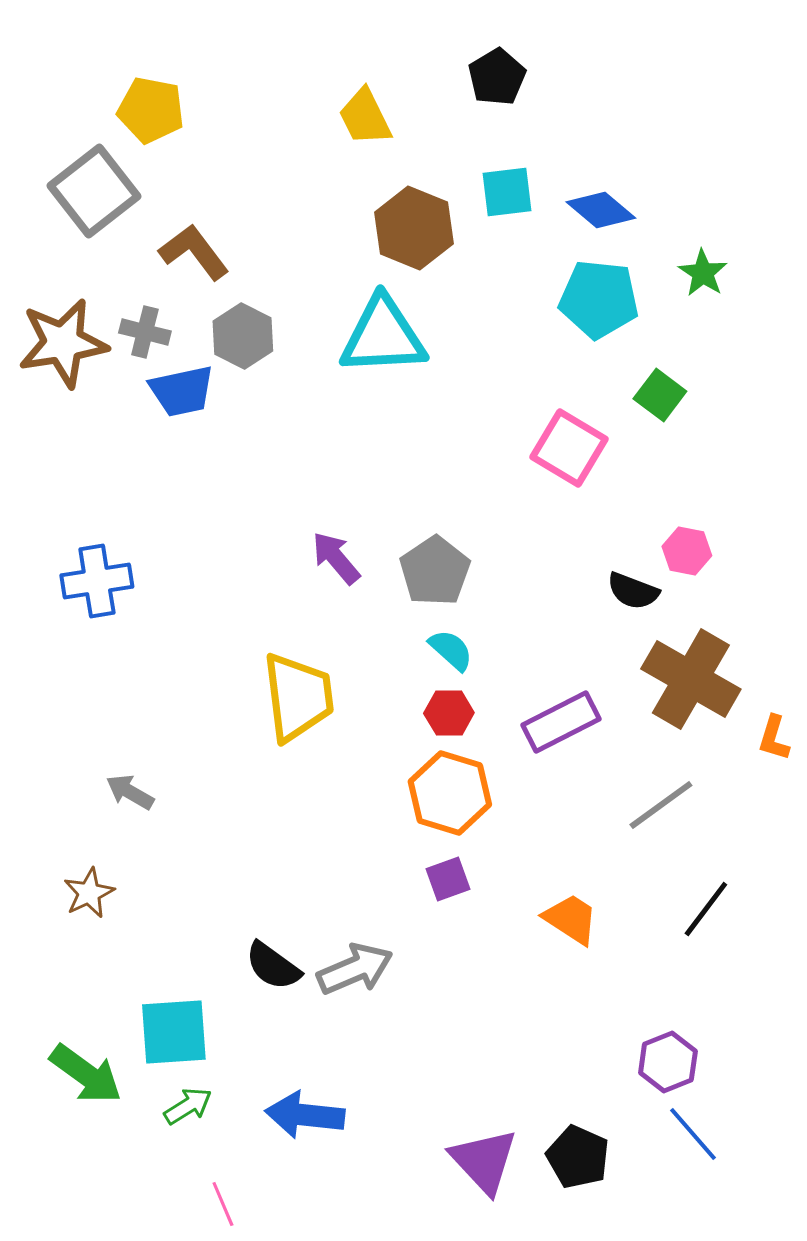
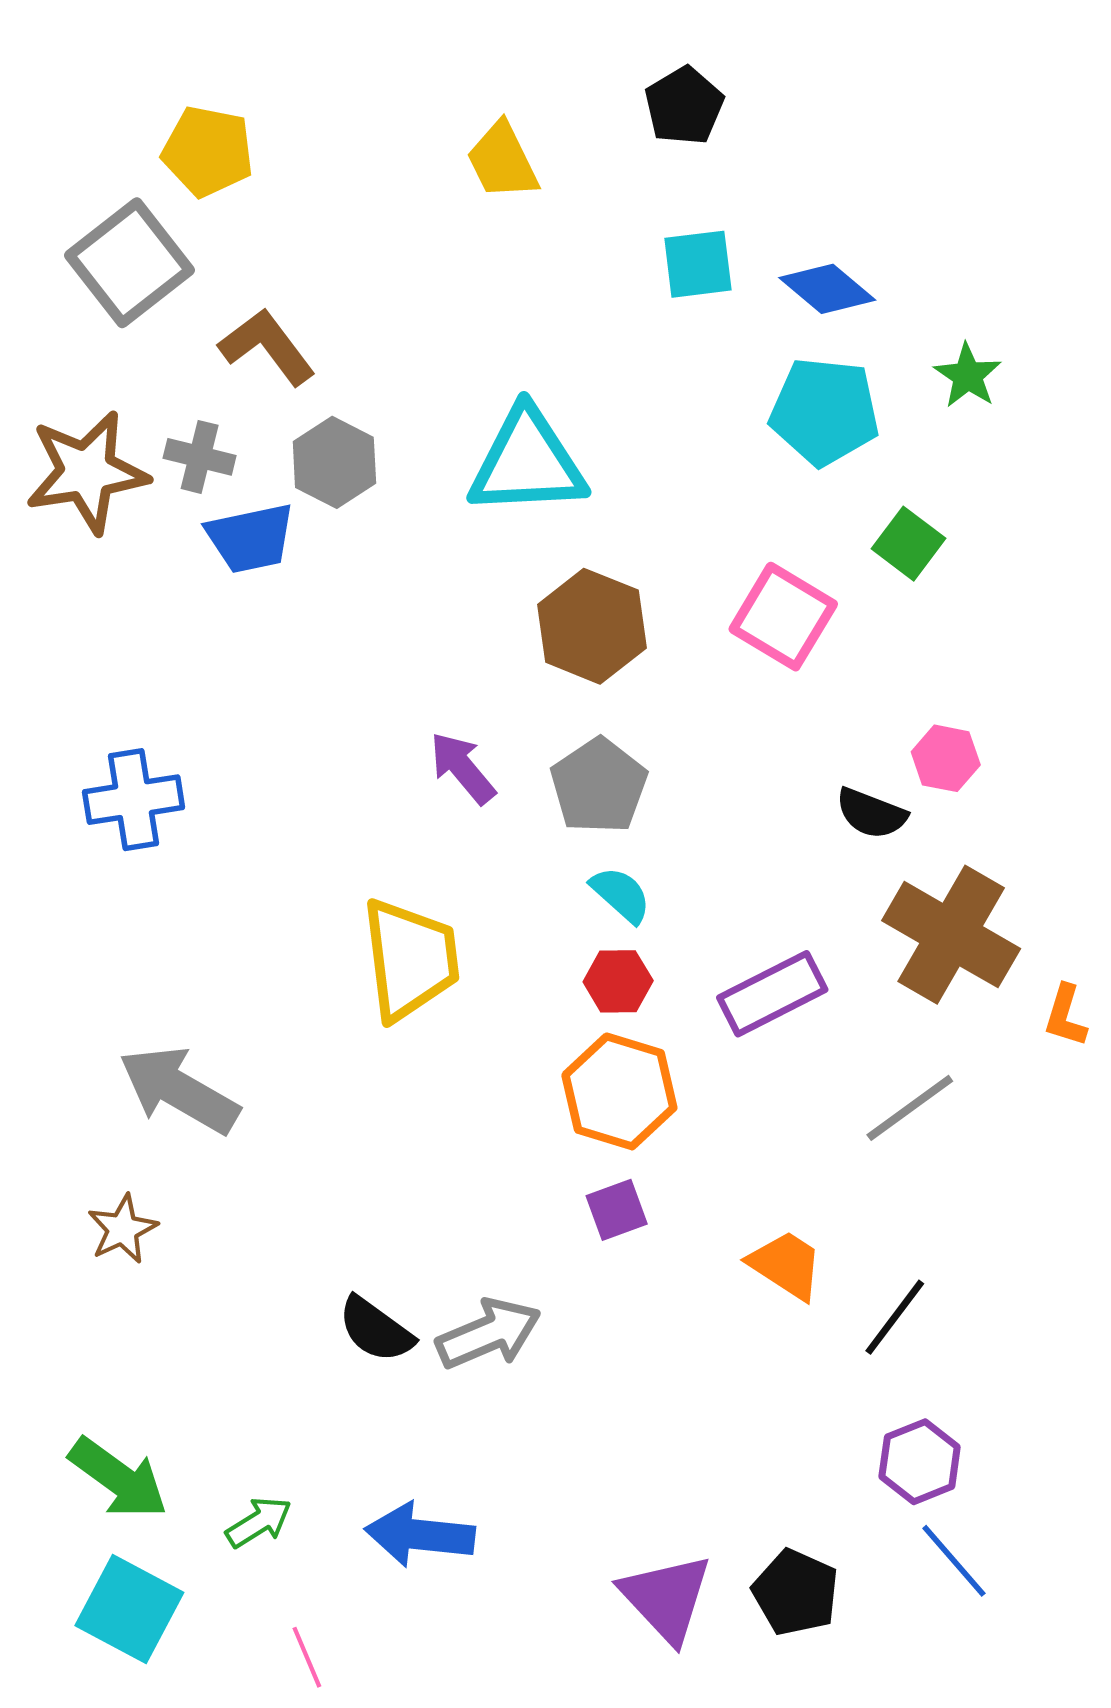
brown hexagon: (414, 228) -> (592, 626), moved
gray arrow: (130, 792) -> (179, 1090), size x1.8
black line: (706, 909) -> (895, 1317), moved
cyan square: (174, 1032) -> (129, 1609), moved, turned 32

